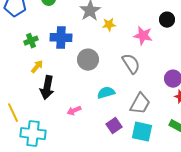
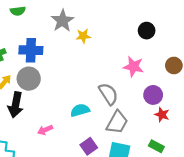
pink star: (143, 36) -> (133, 67), moved
gray circle: (88, 60) -> (29, 79), moved
gray semicircle: (131, 64) -> (108, 94), moved

